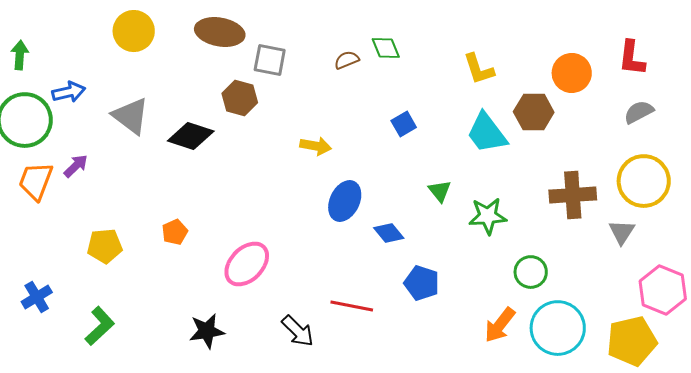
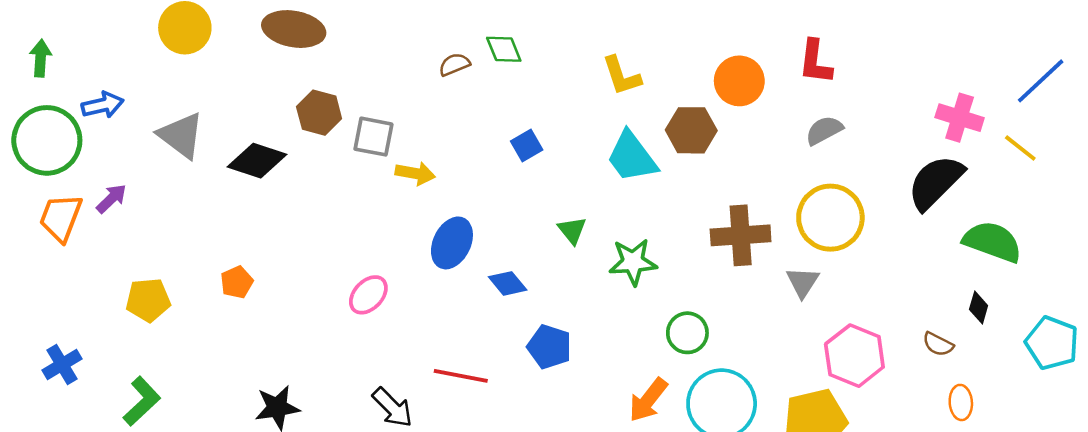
gray square: (270, 60) -> (373, 137), moved
pink ellipse: (247, 264) -> (368, 295), moved, size x0.7

